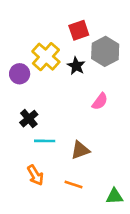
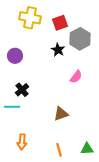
yellow cross: (46, 57) -> (30, 18), moved, turned -30
cyan line: (45, 141) -> (12, 107), moved
orange arrow: (35, 175) -> (22, 142), moved, turned 35
orange line: (74, 184) -> (59, 150), moved, turned 56

